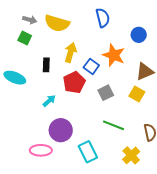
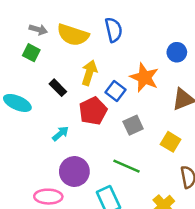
blue semicircle: (103, 18) -> (114, 30), moved
black rectangle: (46, 65) -> (58, 88), turned -48
yellow square: (137, 94) -> (171, 142), moved
green line: (114, 125) -> (127, 166), moved

